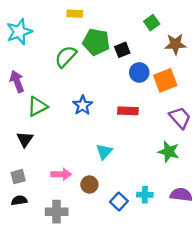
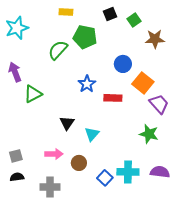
black square: (122, 50) -> (110, 14), moved
orange square: (165, 80) -> (143, 83), moved, turned -30
blue star: (83, 105) -> (87, 84), moved
black triangle: (25, 139) -> (67, 123), moved
cyan cross: (145, 195) -> (128, 172), size x1.5

